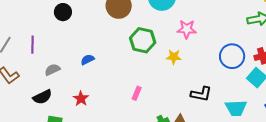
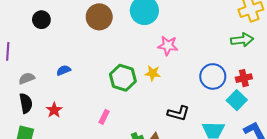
green hexagon: (143, 40) -> (123, 78), moved
pink rectangle: (137, 93) -> (104, 117), moved
black semicircle: (42, 97) -> (26, 103), moved, turned -78

